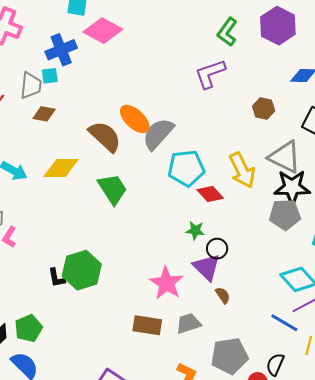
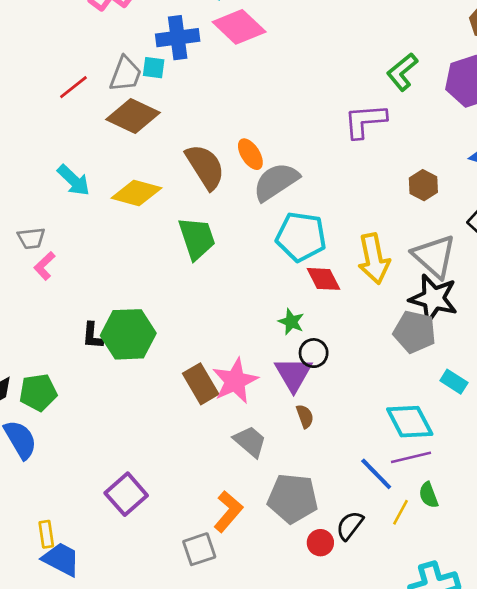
brown diamond: (44, 114) -> (133, 116), size x1.6
orange ellipse: (135, 119) -> (250, 154), size x0.7
gray trapezoid: (188, 323) -> (250, 441), turned 44
brown rectangle: (147, 325) -> (201, 384), moved, turned 36

